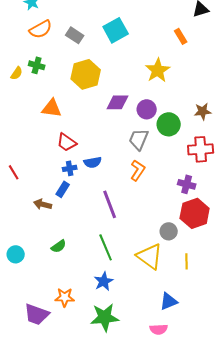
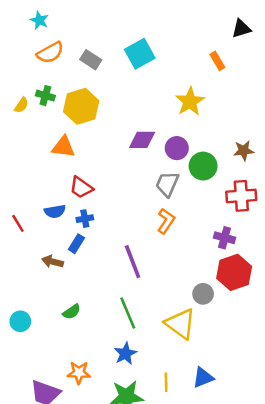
yellow hexagon: (86, 74) -> (81, 106), moved
blue semicircle: (93, 162) -> (55, 211), moved
yellow line: (187, 261) -> (166, 382), moved

